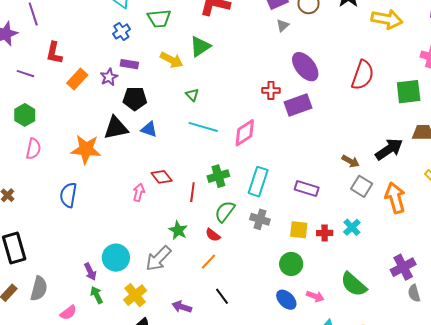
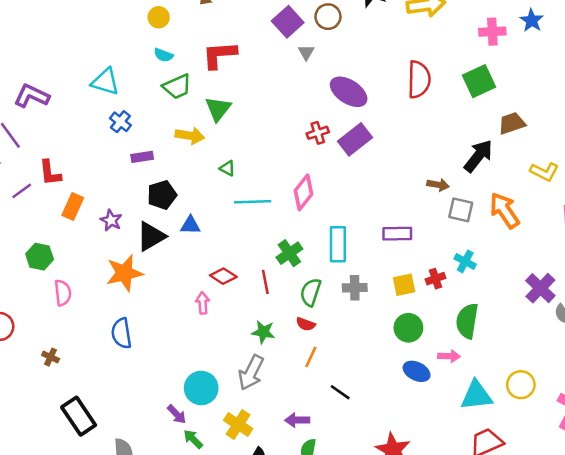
green trapezoid: (159, 18) -> (177, 87), moved
purple line: (25, 74) -> (22, 191), moved, turned -36
purple star: (109, 77) -> (111, 220), moved
orange rectangle: (77, 79) -> (73, 207), moved
green semicircle: (354, 284) -> (467, 321), moved, turned 76

